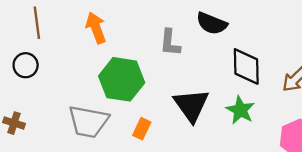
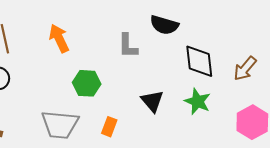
green hexagon: (122, 79) -> (87, 83), size x0.7
black triangle: (191, 105) -> (152, 101), size x0.7

